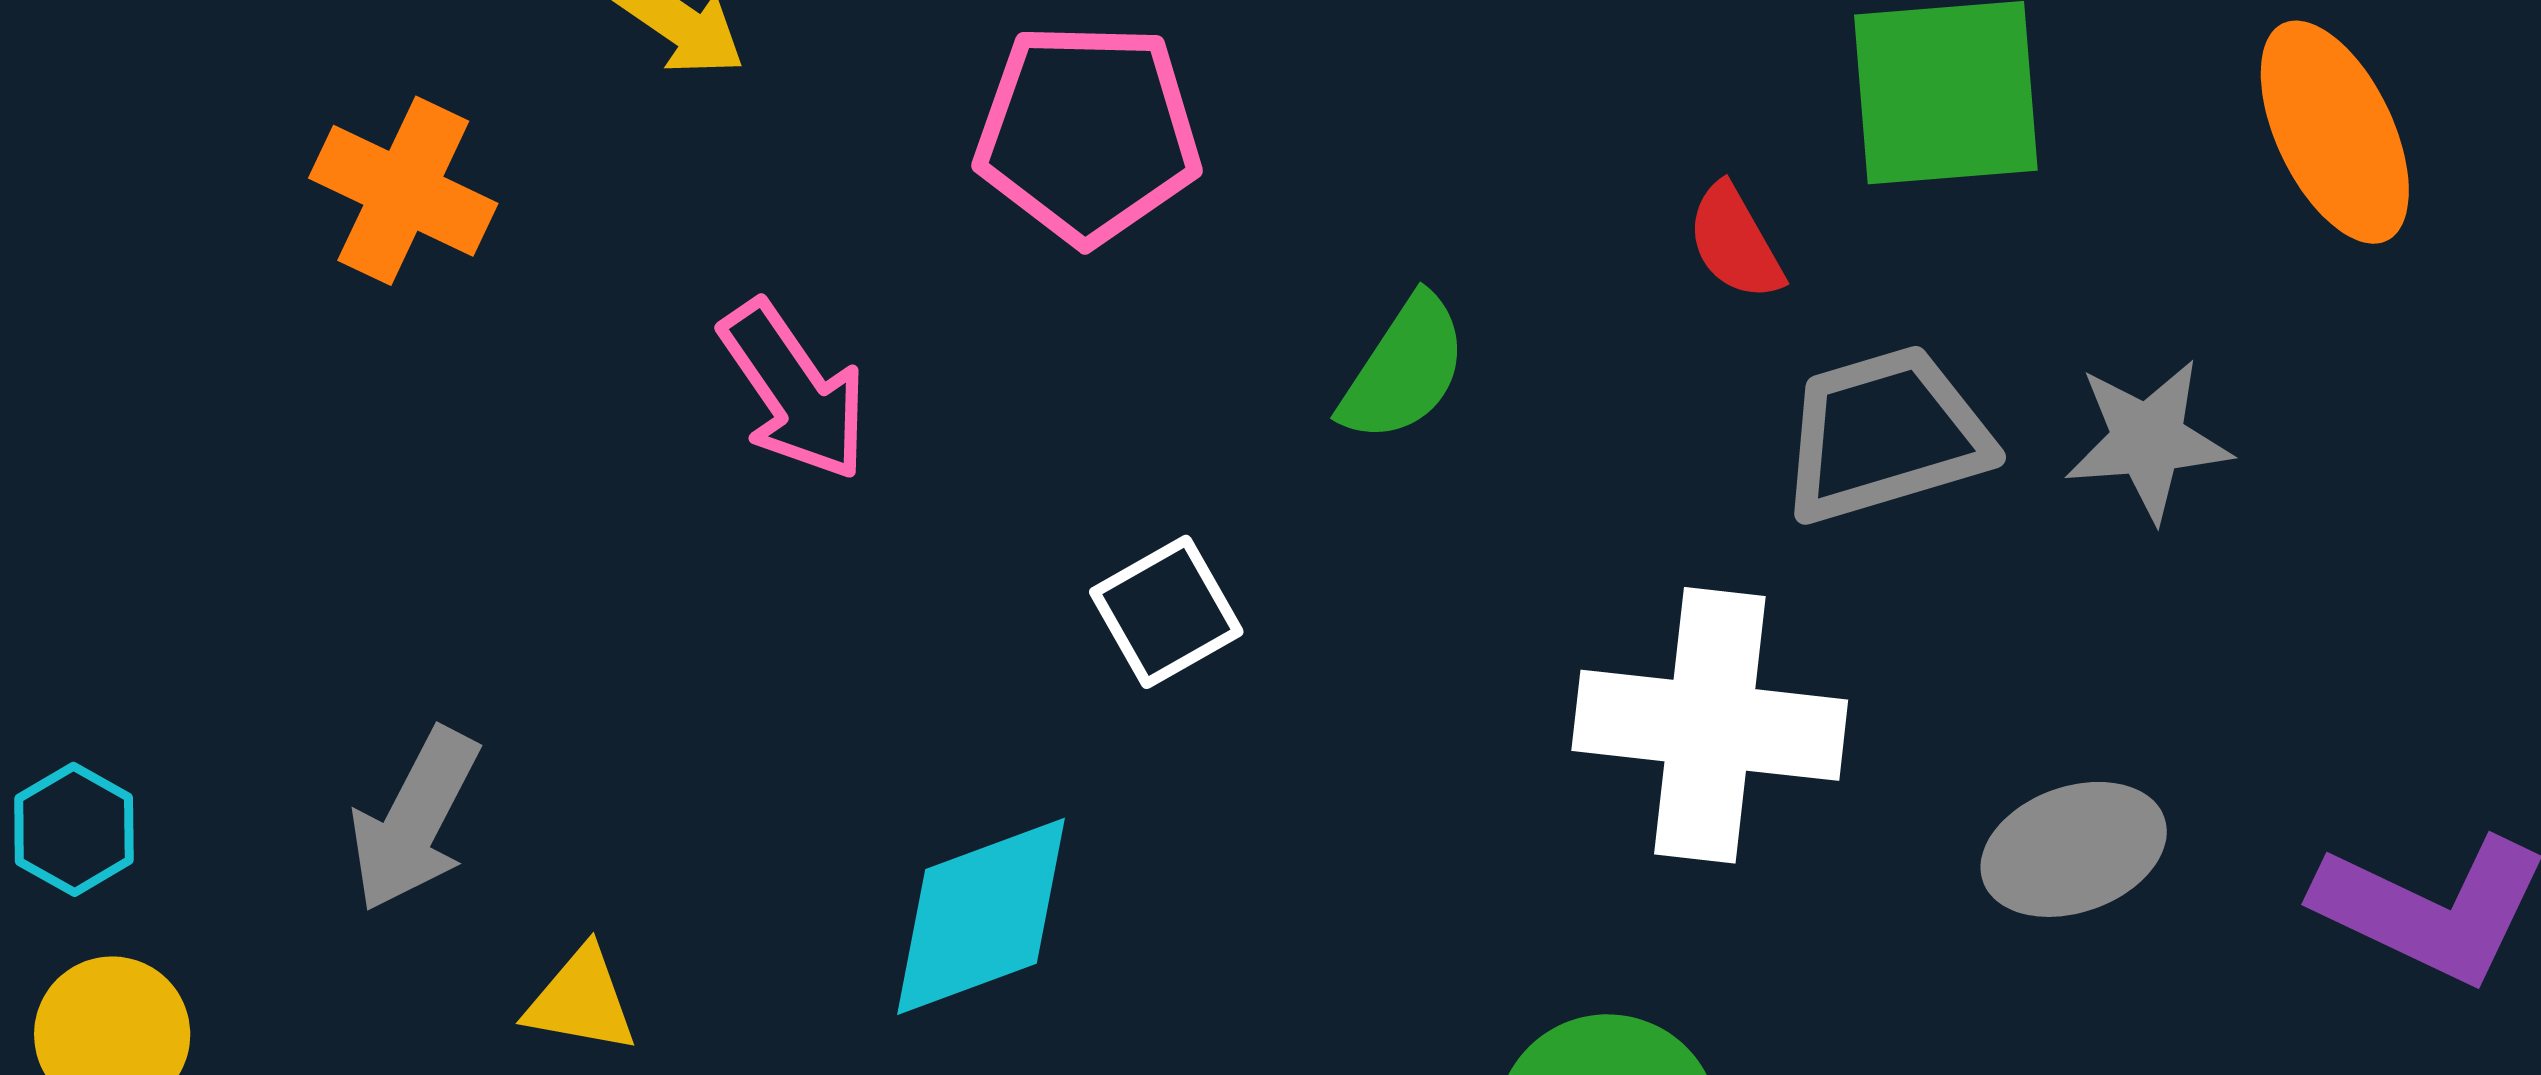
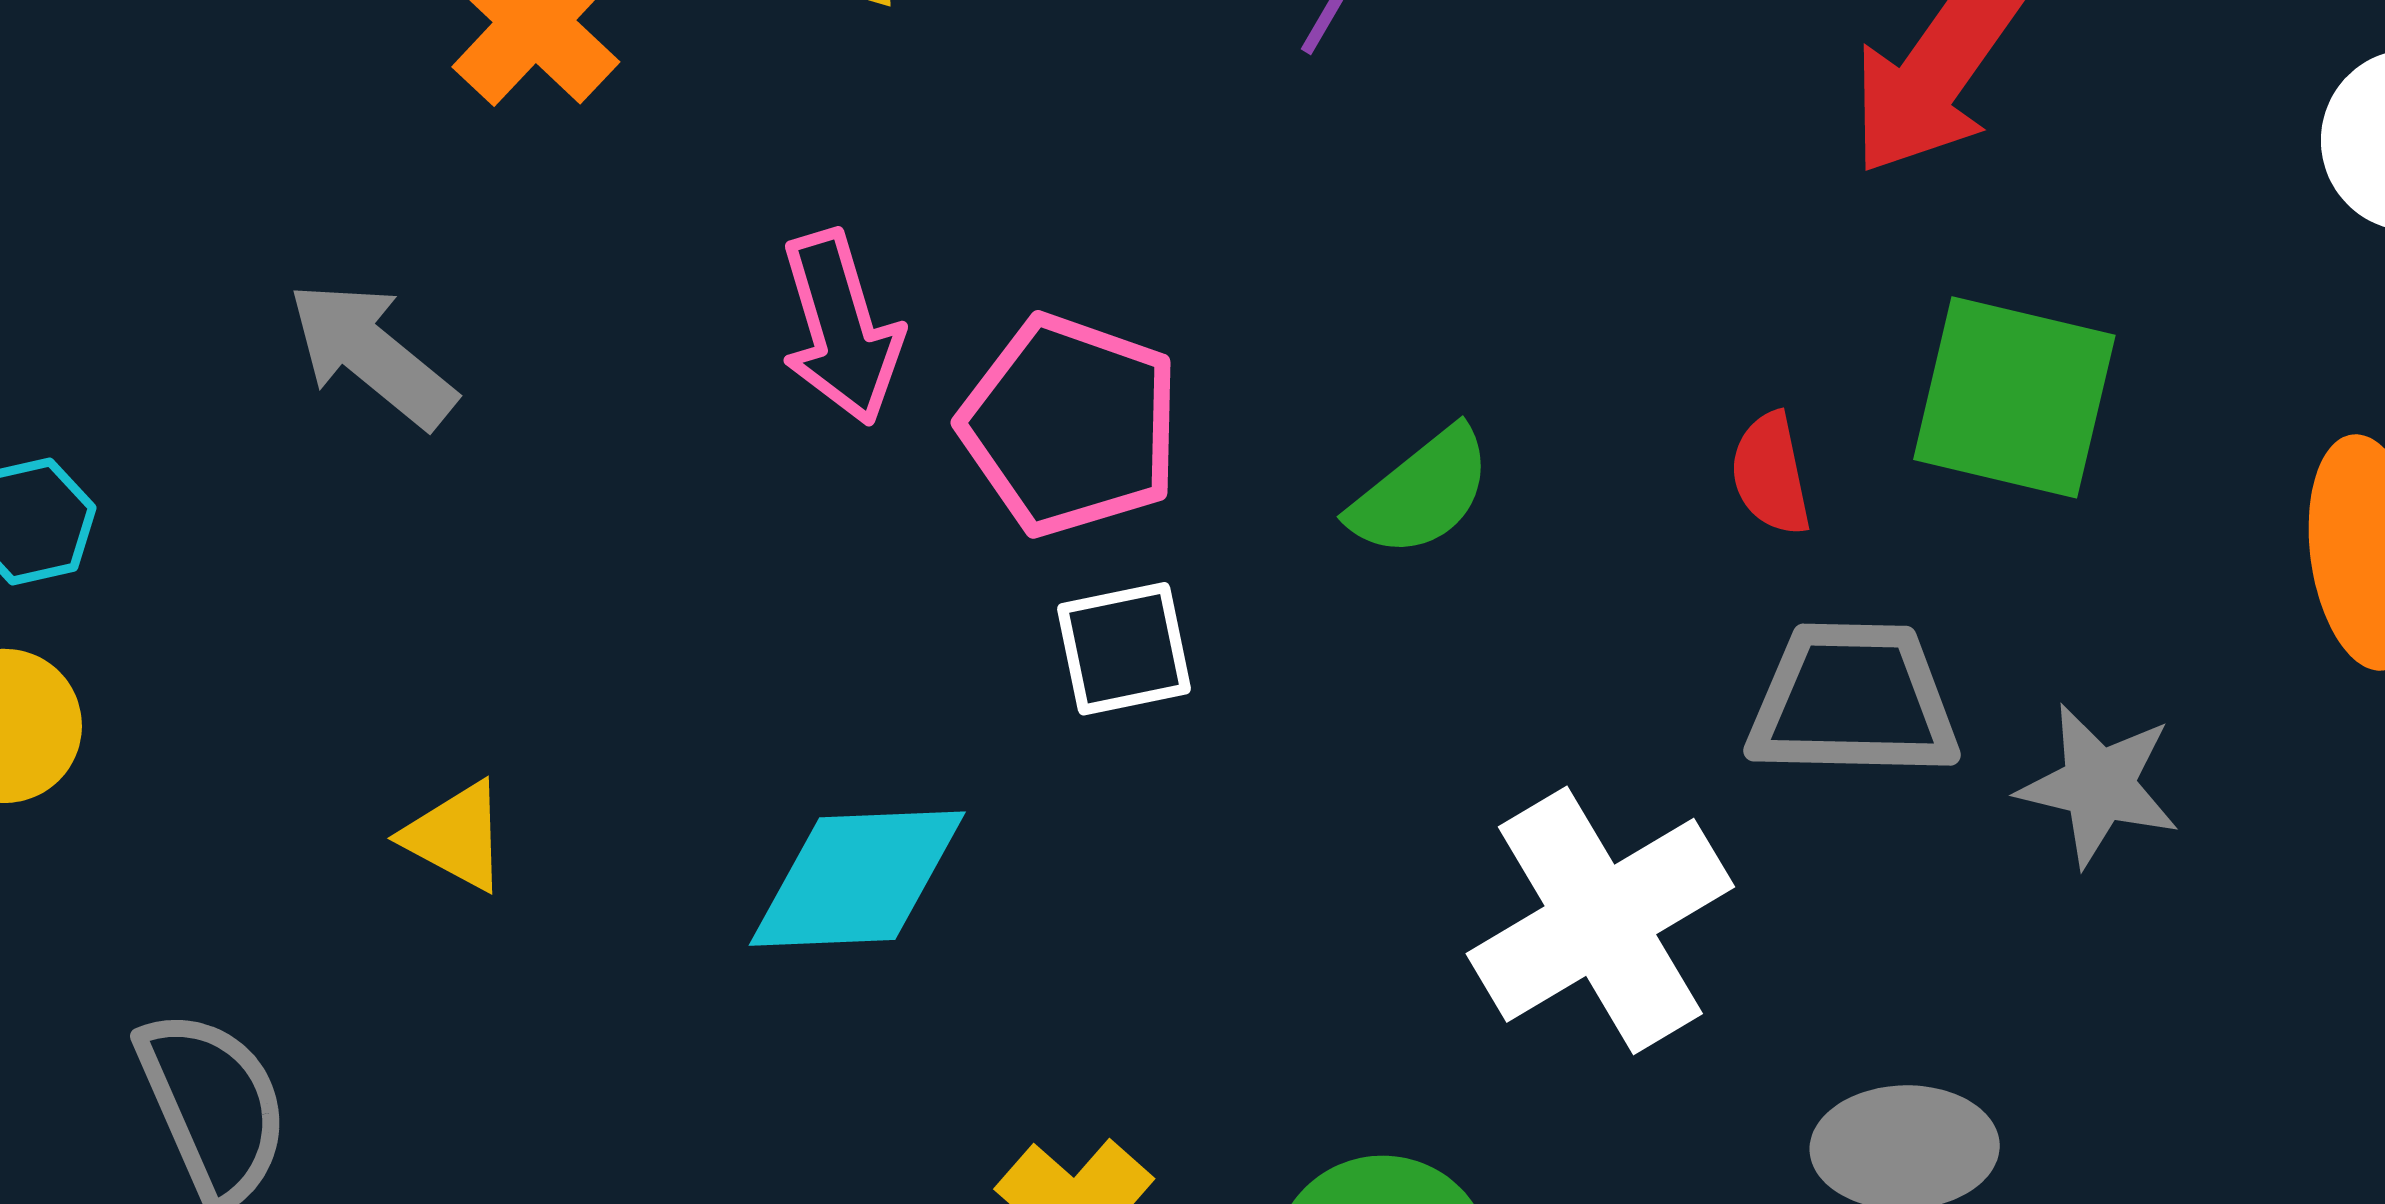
pink pentagon: (1088, 133) -> (1070, 425), moved
white cross: (1710, 725) -> (1600, 920), turned 35
gray arrow: (414, 820) -> (372, 354), moved, turned 84

